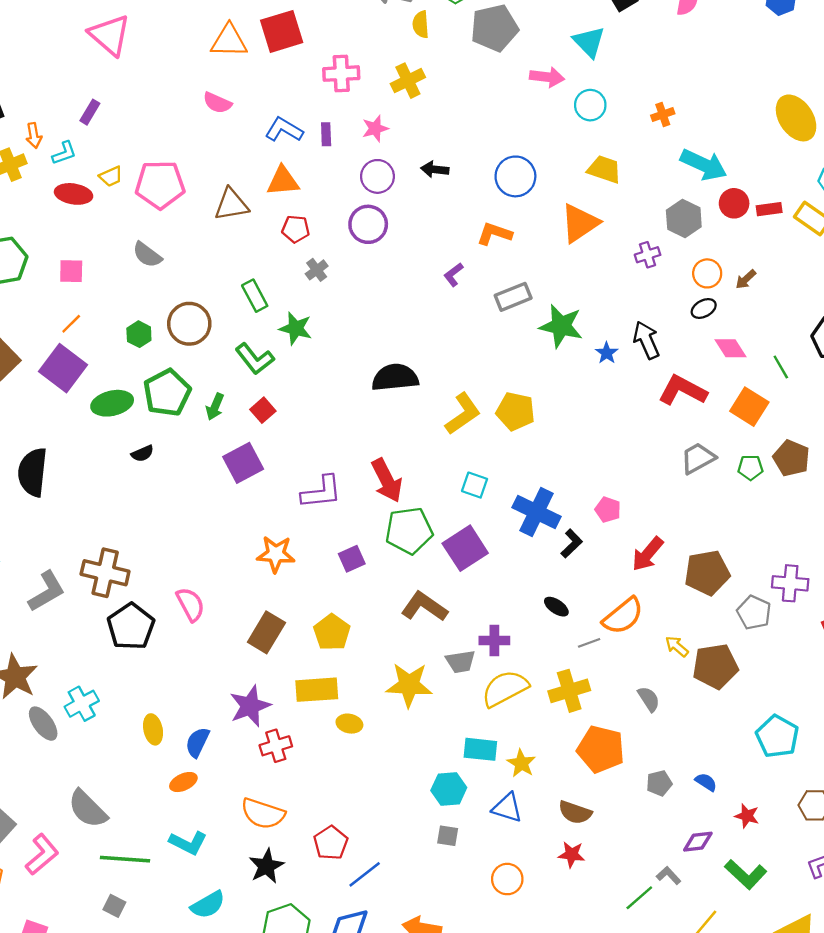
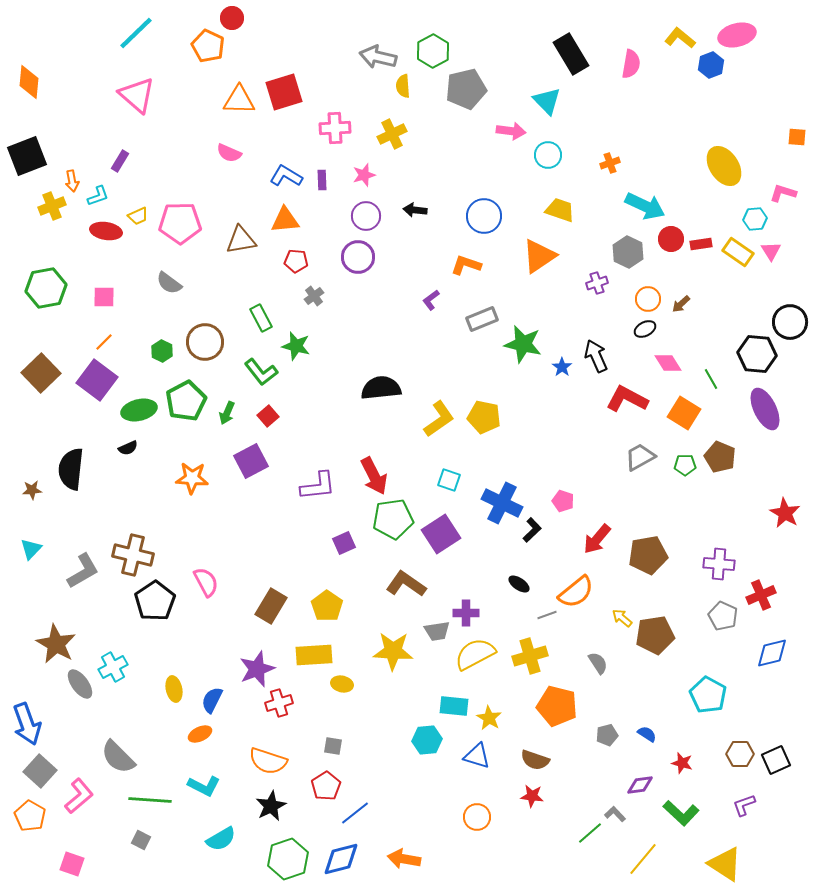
black semicircle: (142, 453) -> (128, 448), moved
orange star: (276, 554) -> (192, 478), moved
gray pentagon: (754, 612) -> (723, 616), moved
gray square: (448, 836) -> (333, 746), moved

